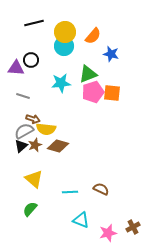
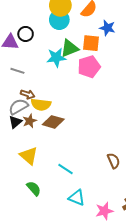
green triangle: (88, 74) -> (70, 48), moved
orange square: (112, 93) -> (91, 43), moved
brown semicircle: (101, 189) -> (114, 161), moved, turned 42
cyan line: (70, 192) -> (65, 169), turned 35
green semicircle: (30, 209) -> (34, 188), moved, turned 98

